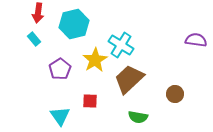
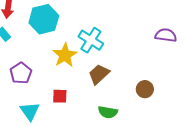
purple pentagon: (60, 69) -> (21, 73), moved
brown trapezoid: (129, 79) -> (99, 74), size x0.7

